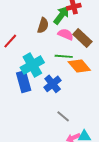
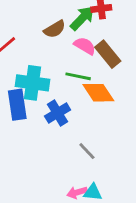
brown semicircle: (43, 25) -> (55, 29), turned 35
cyan cross: (32, 65) -> (32, 83), turned 30
gray line: (63, 116) -> (87, 151), moved

